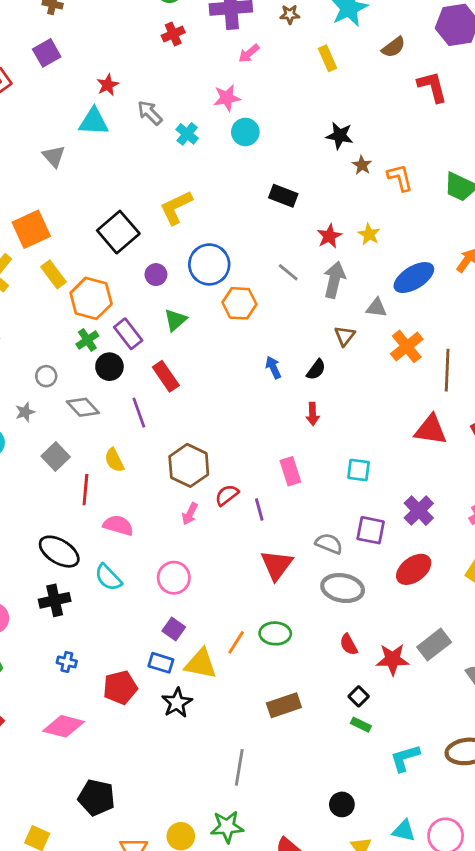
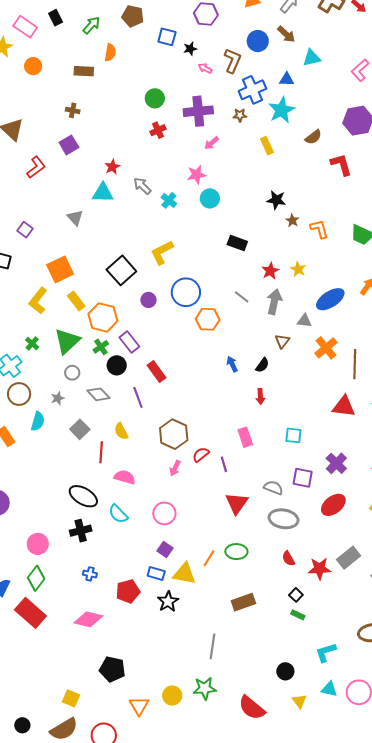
green triangle: (175, 320) -> (67, 341), moved, size x1.6
cyan L-shape: (405, 758) -> (326, 652), moved

